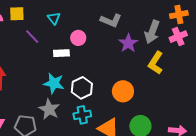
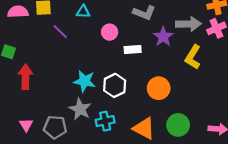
cyan triangle: (54, 18) -> (83, 12), turned -48
gray arrow: (152, 32) -> (188, 24), turned -110
white rectangle: (61, 53) -> (133, 49), moved
cyan cross: (82, 115) -> (105, 121), moved

